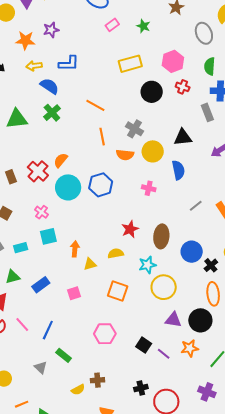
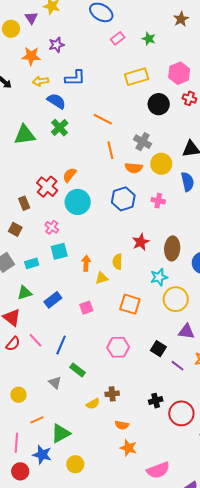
brown rectangle: (11, 177) -> (24, 203), moved
blue hexagon: (101, 185) -> (123, 199), moved
yellow semicircle: (116, 253) -> (117, 262), moved, turned -77
black square: (144, 345) -> (158, 349), moved

